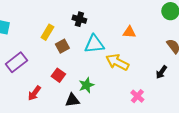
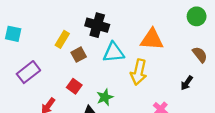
black cross: (79, 19) -> (97, 25), size x1.5
orange triangle: (129, 32) -> (152, 39), size x1.6
yellow arrow: (117, 62) -> (139, 72), turned -105

